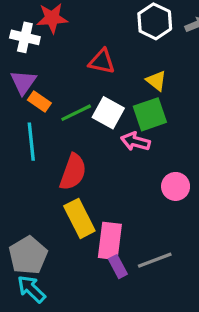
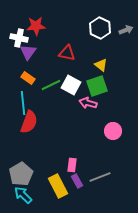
purple triangle: (23, 82) -> (28, 52), moved
red semicircle: (73, 172) -> (29, 122), moved
yellow rectangle: (79, 218) -> (58, 186), moved
pink rectangle: (110, 241) -> (72, 165), size x0.6

